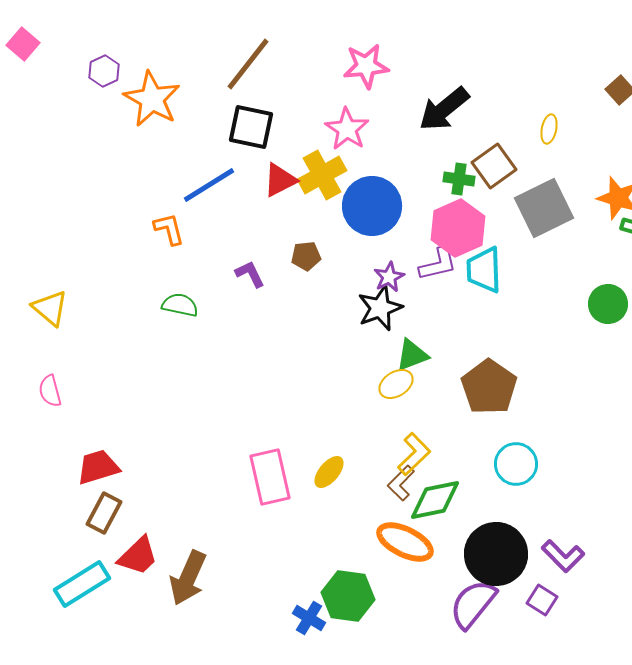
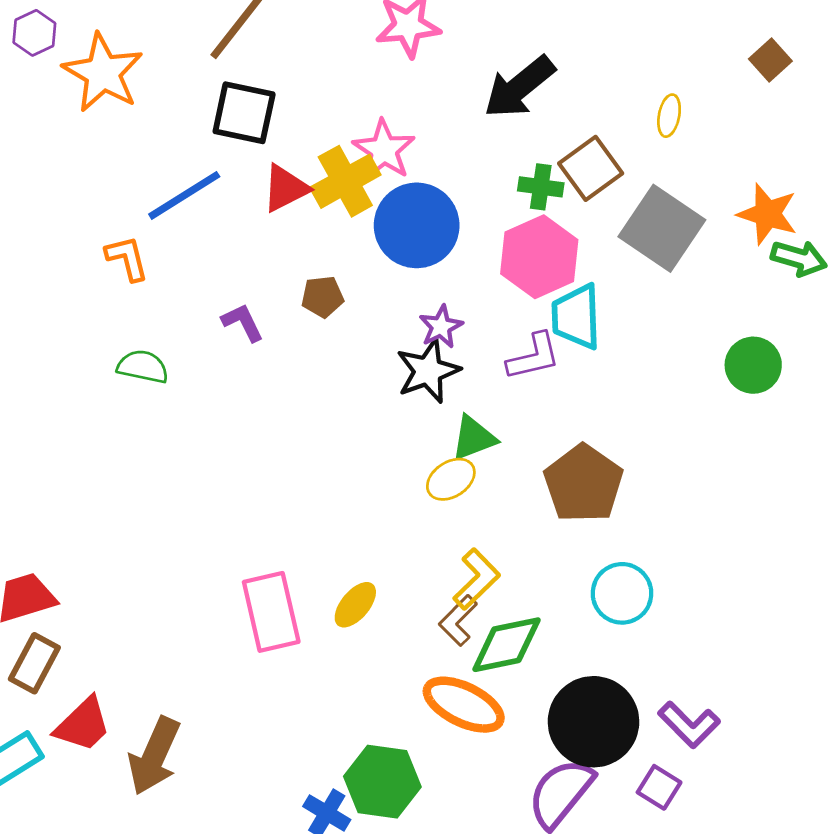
pink star: (347, 129) -> (384, 150), moved
gray square: (544, 208) -> (662, 228), turned -30
purple L-shape: (438, 264) -> (534, 357), moved

